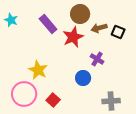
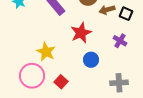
red star: (73, 37) -> (81, 33), moved
purple cross: (97, 59) -> (120, 41), moved

